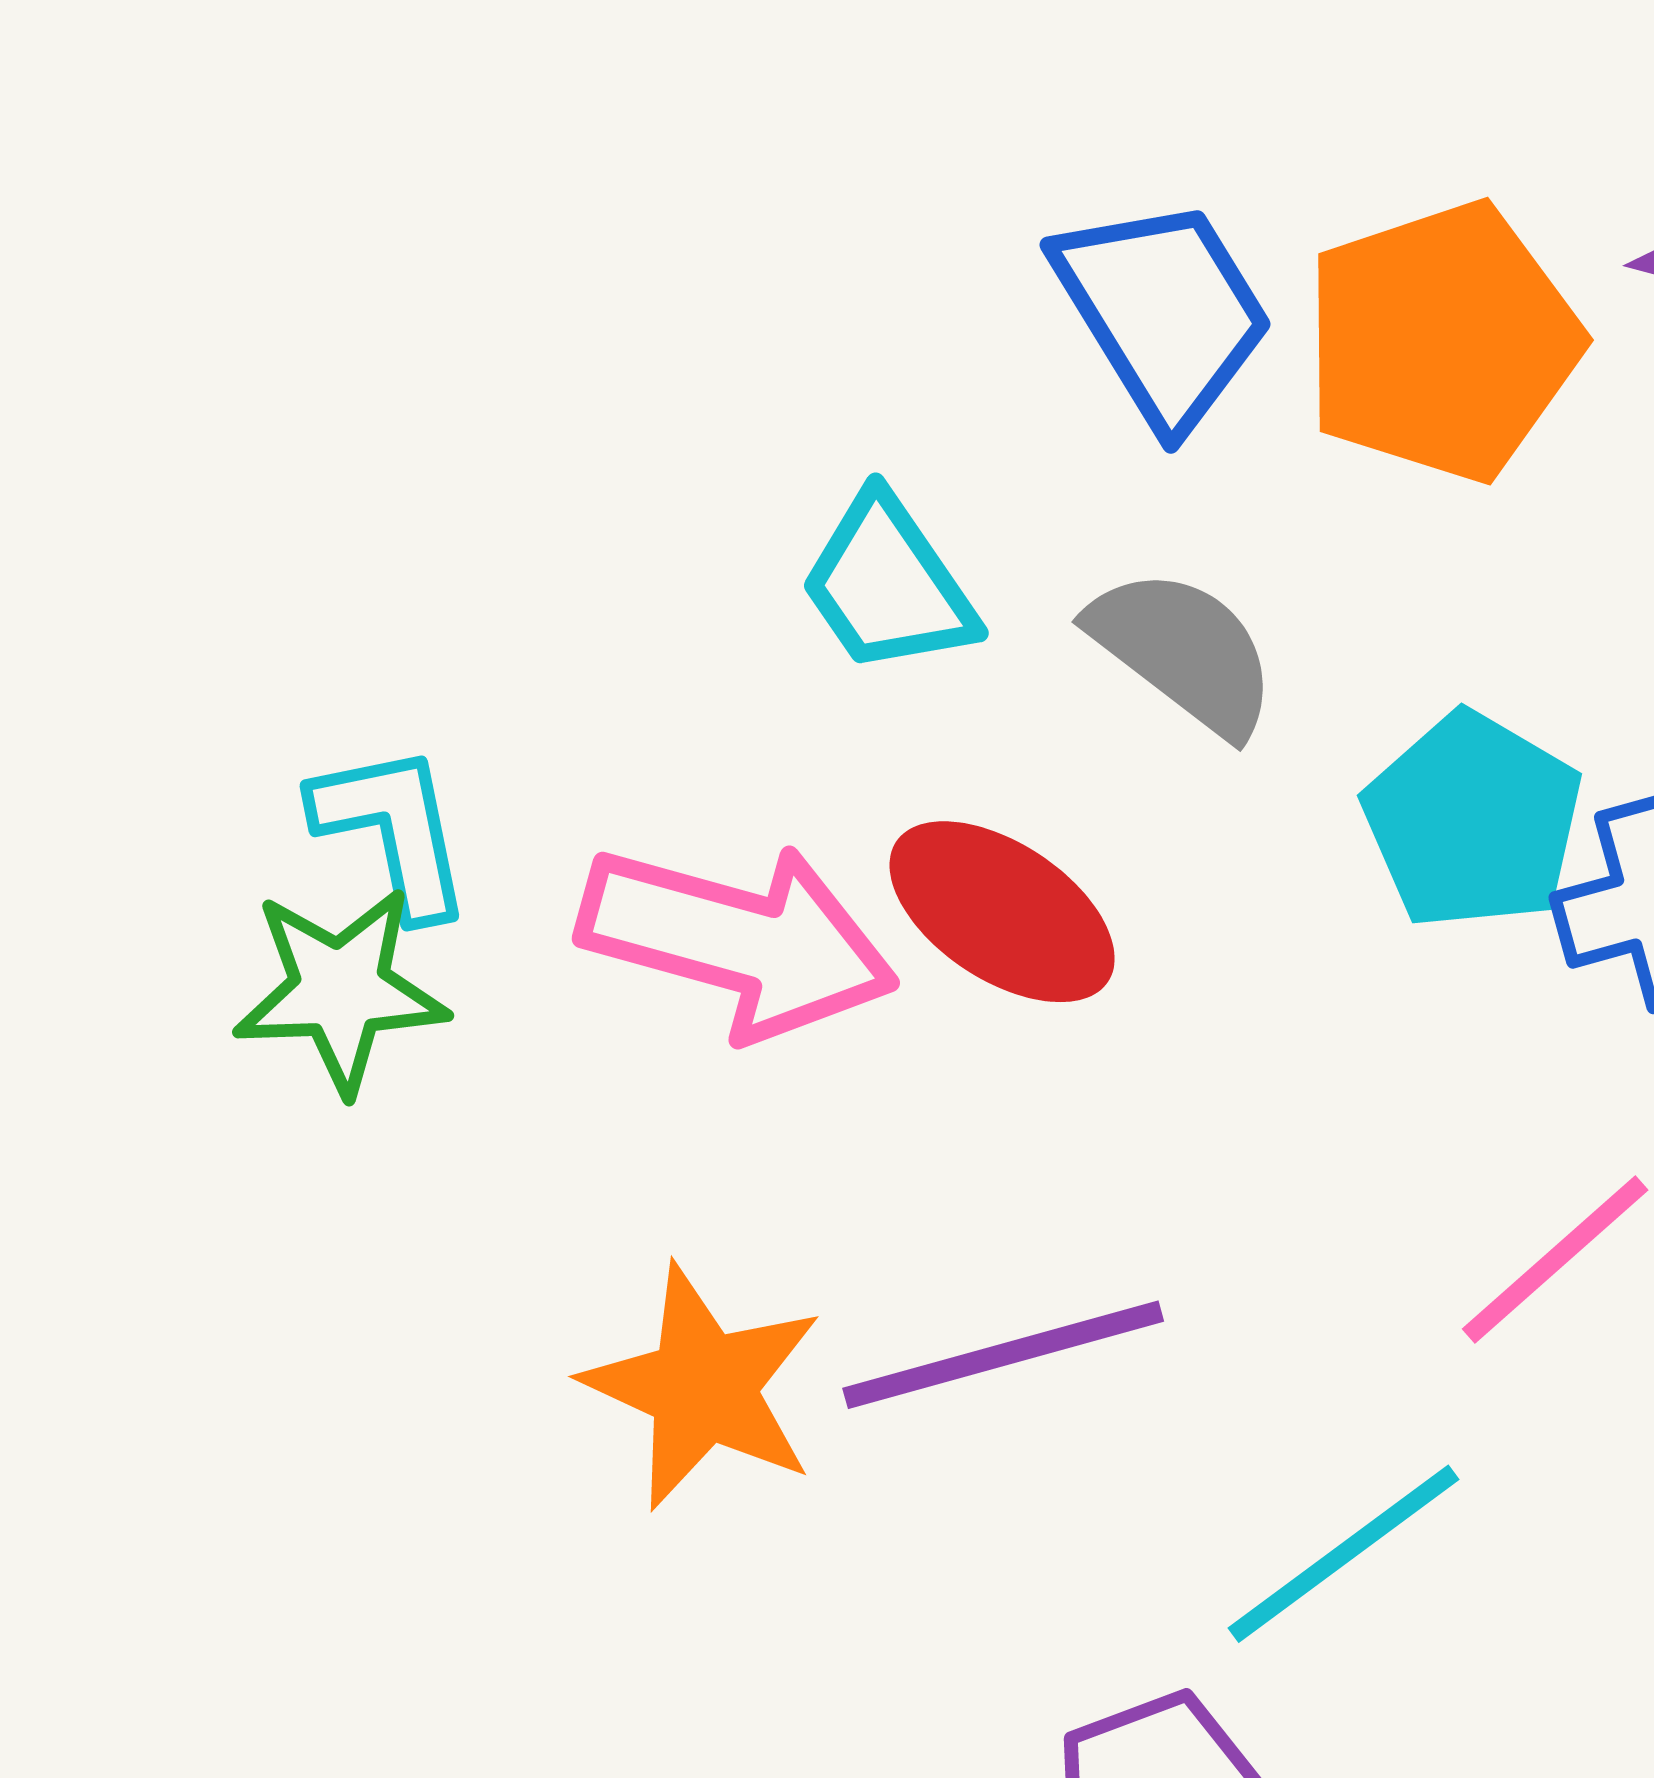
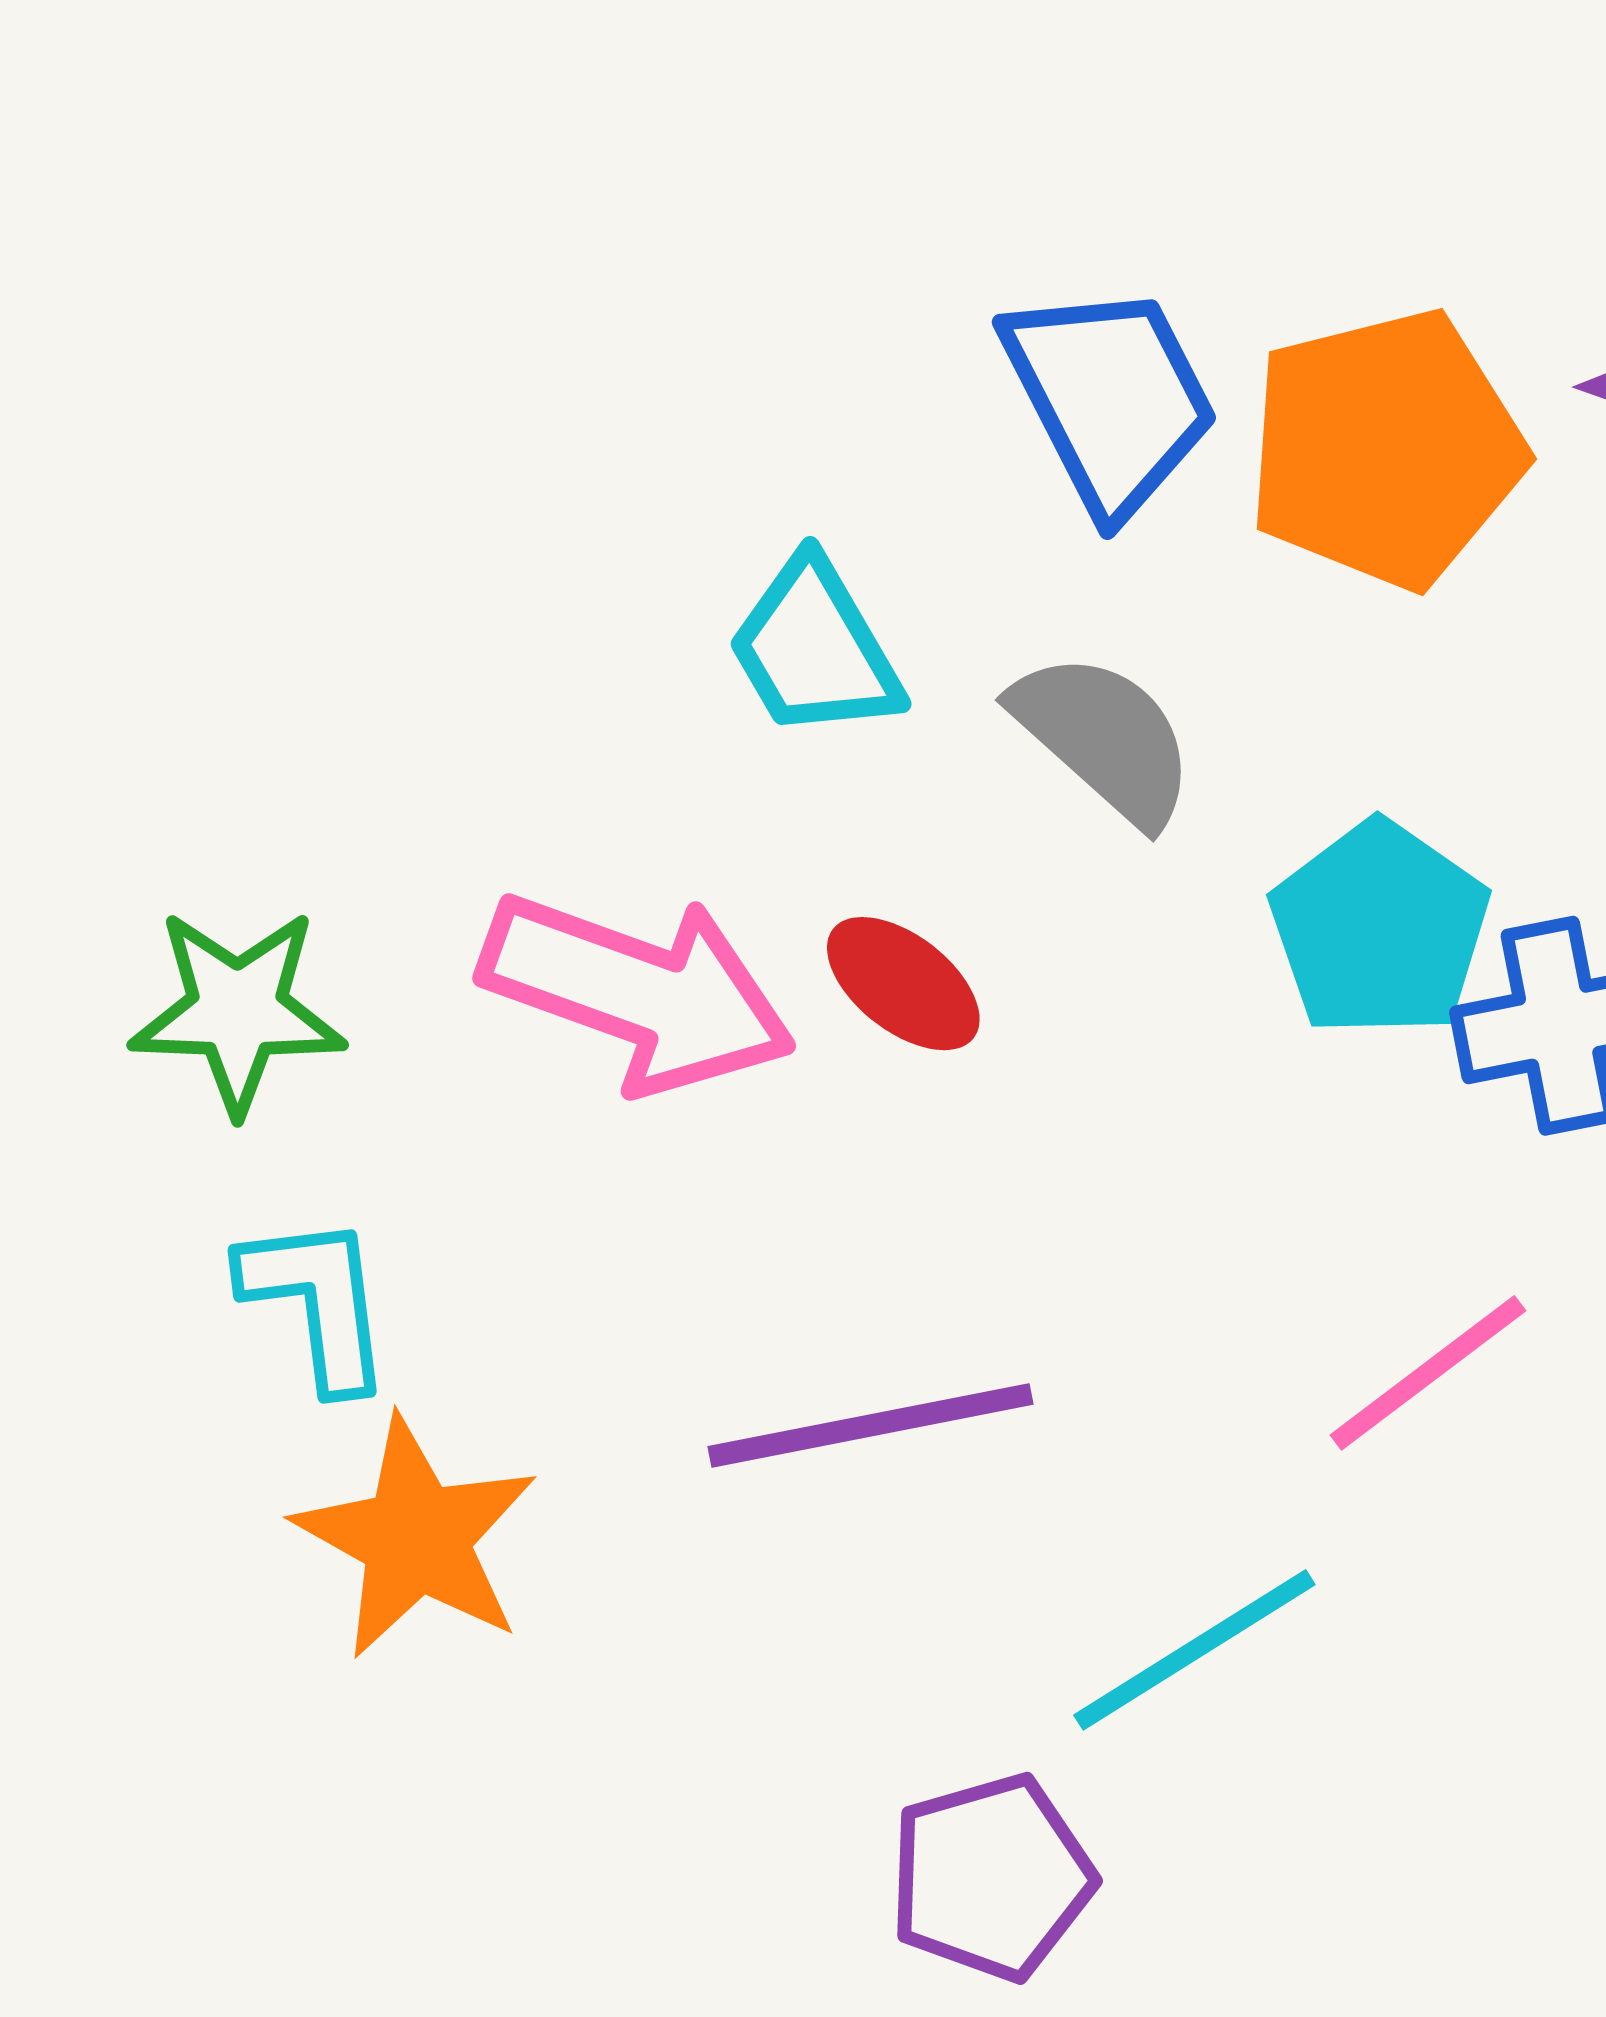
cyan L-shape: (393, 830) -> (317, 1302), moved
red ellipse: (1002, 912) -> (903, 984), size x0.7
orange star: (703, 1387) -> (416, 1538), moved

